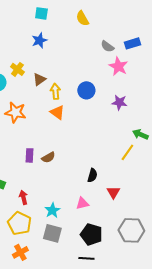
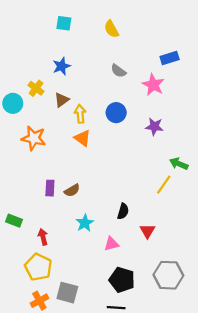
blue star: (39, 40) -> (62, 66), moved
gray semicircle: (107, 46) -> (118, 71), moved
cyan star: (52, 210) -> (85, 223), moved
gray square: (52, 233) -> (67, 293), moved

